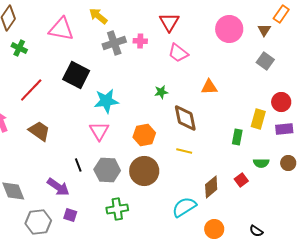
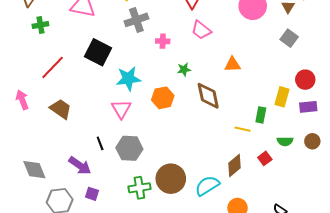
pink cross: (140, 41) -> (163, 41), moved
green cross: (19, 48) -> (40, 25), turned -35
orange hexagon: (144, 135) -> (163, 98), moved
yellow line: (184, 151) -> (243, 129), moved
brown circle: (144, 171) -> (171, 179), moved

